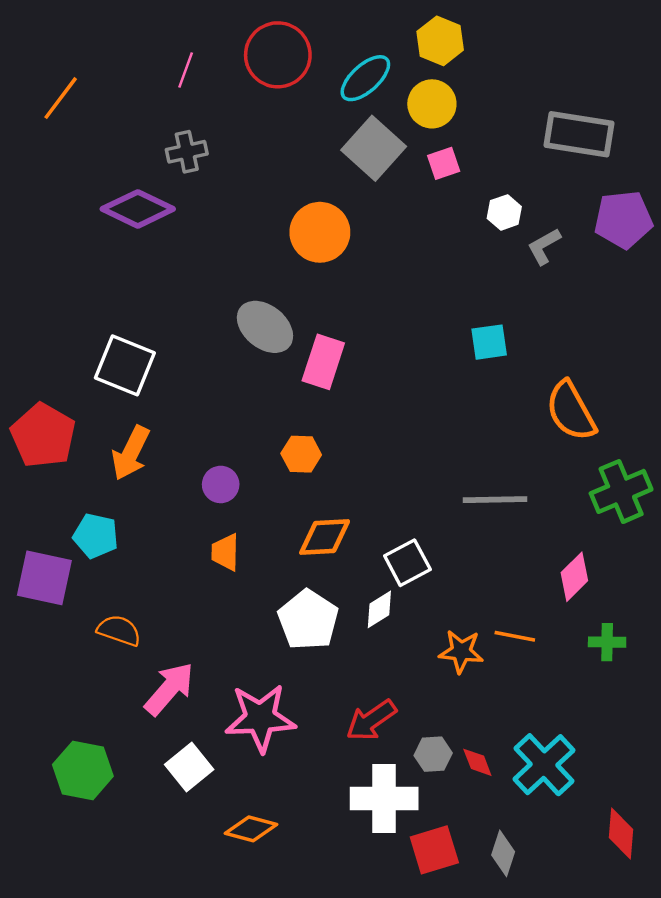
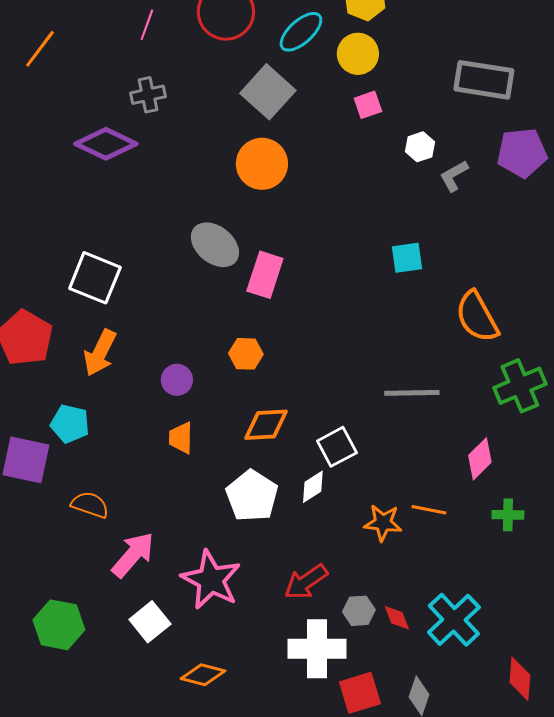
gray square: (374, 148) -> (268, 92), moved
pink star: (260, 718) -> (211, 580), turned 30

